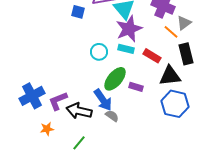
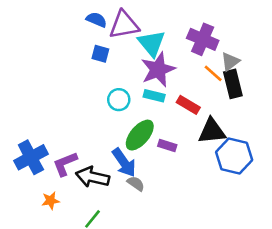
blue square: (78, 12) -> (100, 54), moved
black rectangle: (186, 54) -> (233, 84), moved
blue hexagon: (175, 104) -> (234, 156), moved

